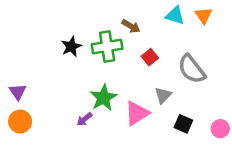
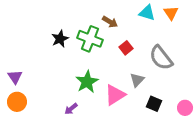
green cross: (107, 46) -> (90, 39), turned 30
purple arrow: (84, 119) -> (71, 109), moved

